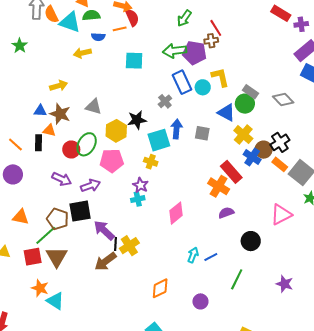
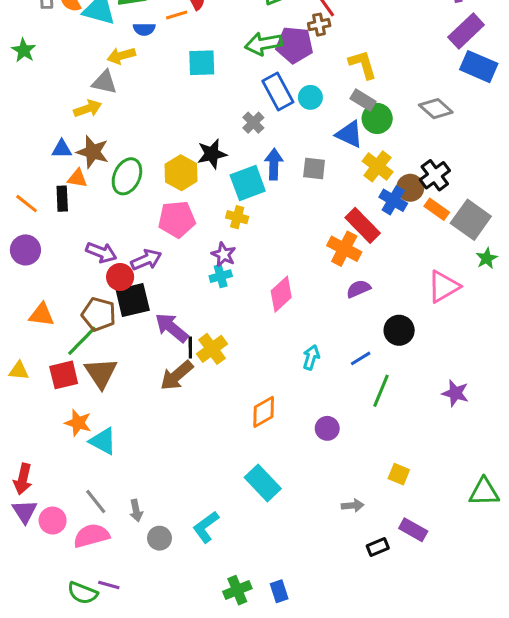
yellow L-shape: (220, 77) -> (363, 64), moved
gray rectangle: (251, 92) -> (363, 100), moved
gray triangle: (94, 107) -> (104, 82), moved
green ellipse: (87, 144) -> (127, 176), moved
red circle: (71, 150) -> (120, 277), moved
blue line: (211, 257) -> (361, 358), moved

